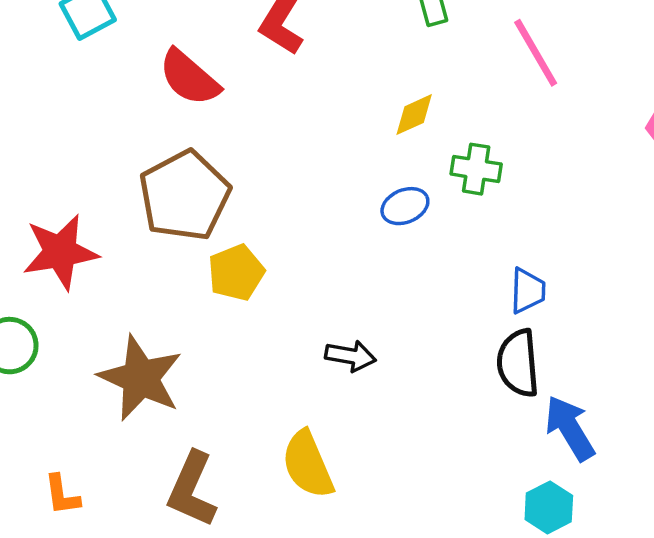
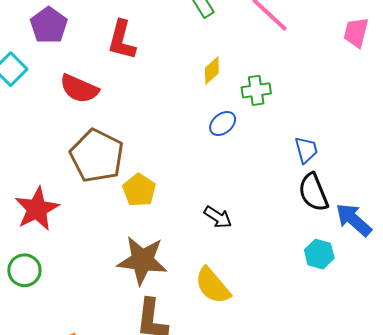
black arrow: (351, 356) -> (218, 217), turned 40
brown star: (140, 378) -> (142, 260), moved
cyan hexagon: (549, 507) -> (319, 254), moved

